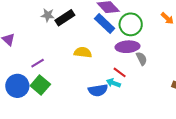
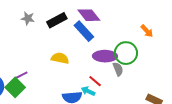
black rectangle: (65, 18) -> (57, 20), moved
green circle: (131, 24) -> (126, 53), moved
purple line: (38, 63) -> (21, 75), moved

